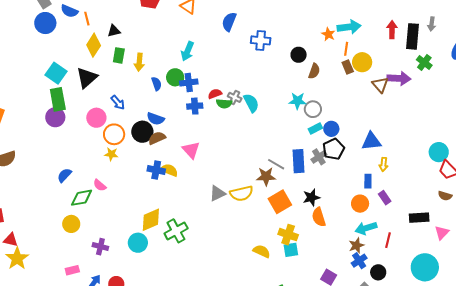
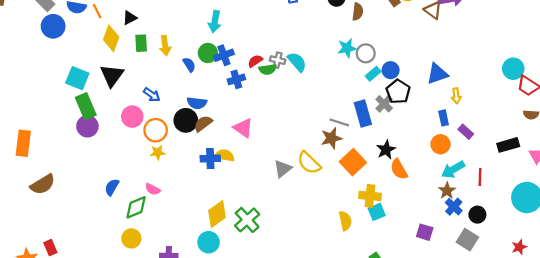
yellow semicircle: (241, 193) -> (309, 163), turned 70
yellow semicircle: (262, 251) -> (345, 221), turned 66

